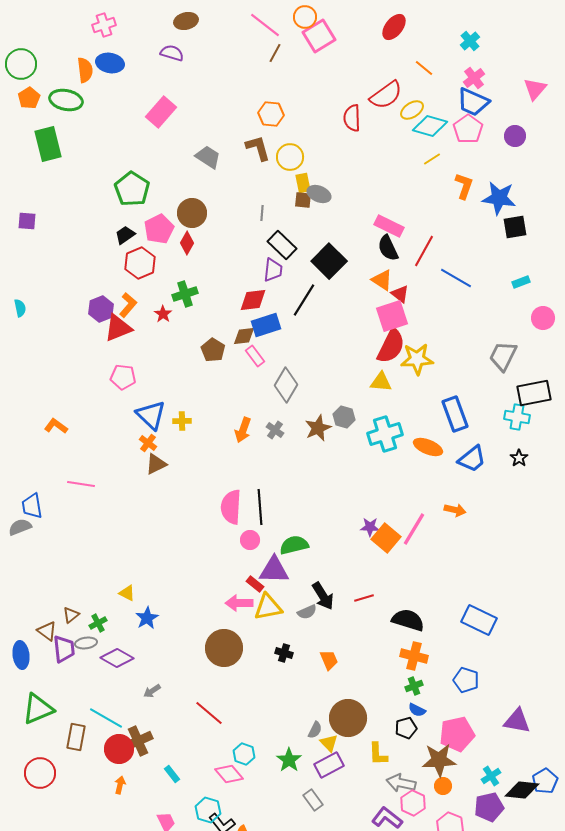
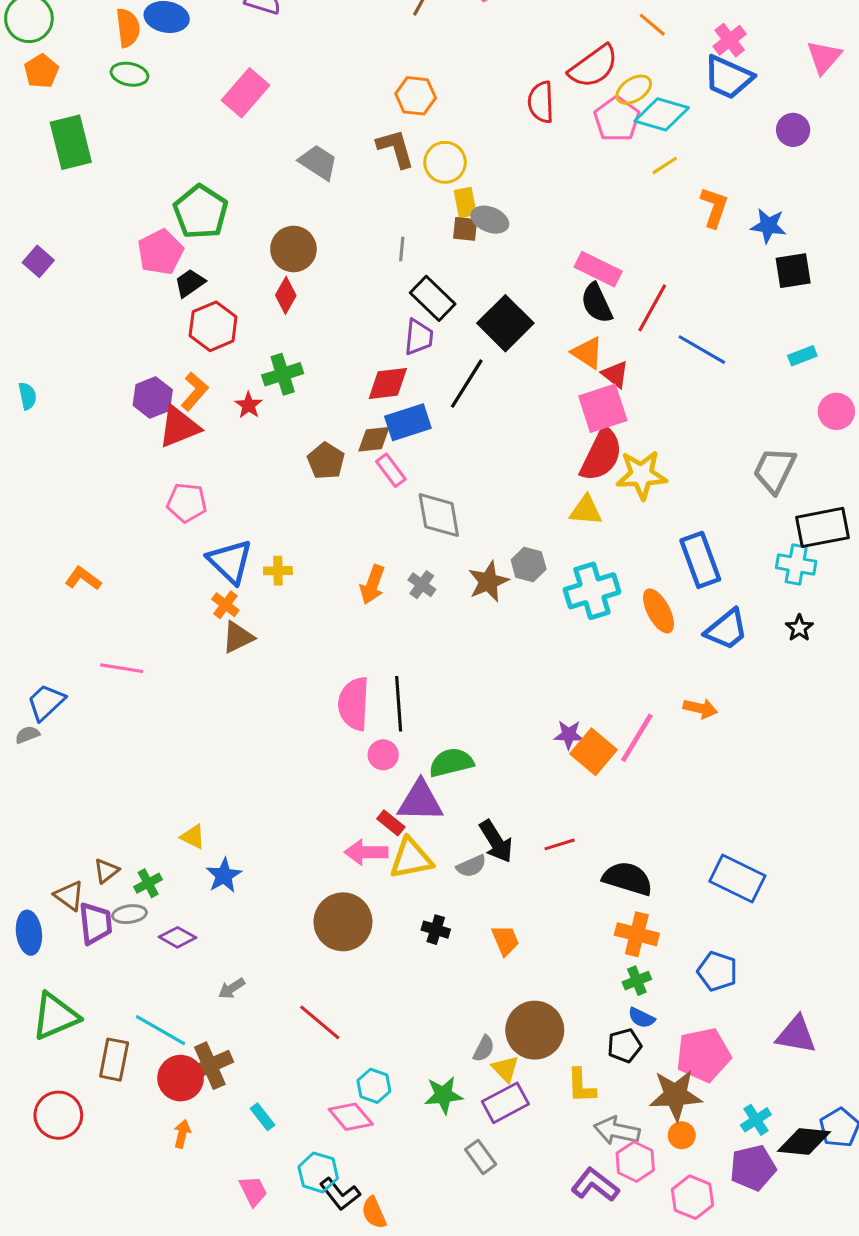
green ellipse: (66, 100) -> (129, 74), moved, size x0.7
pink pentagon: (468, 129) -> (617, 119), moved
blue star: (499, 198) -> (768, 226), size x0.7
purple square: (27, 221) -> (38, 261), turned 36
pink pentagon: (159, 229) -> (160, 252), moved
gray diamond: (286, 385) -> (439, 515), turned -40
orange ellipse: (428, 447) -> (659, 611), turned 40
blue trapezoid: (32, 506) -> (46, 702), turned 56
gray semicircle: (20, 527) -> (27, 735), size x0.7
purple diamond: (117, 658) -> (177, 937), size x0.7
green star: (289, 760) -> (443, 1095), turned 30

